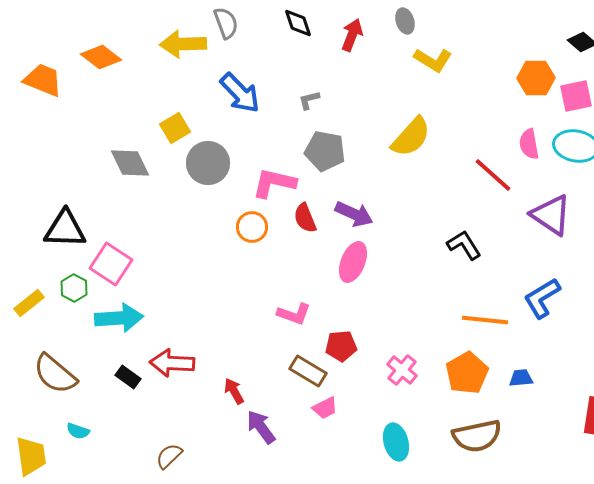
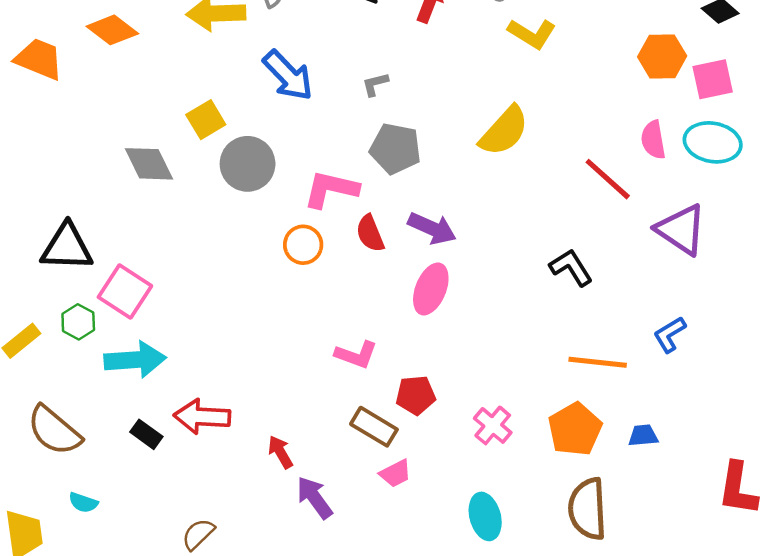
blue L-shape: (542, 298) -> (670, 334), size x0.7
brown semicircle: (477, 436) -> (587, 509), turned 99

